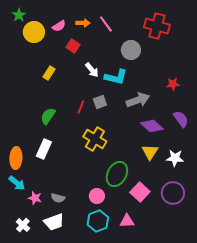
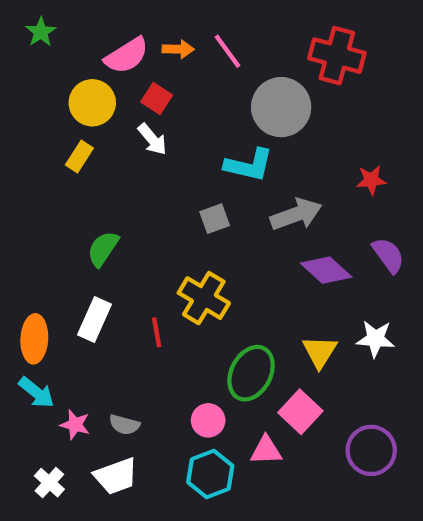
pink semicircle: (59, 26) -> (127, 56), size x1.5
yellow circle: (34, 32) -> (92, 103), moved
gray circle: (131, 50) -> (281, 107), size x1.4
white arrow: (92, 70) -> (152, 139), moved
yellow rectangle: (49, 73) -> (79, 156), moved
red line: (81, 107) -> (157, 332), moved, turned -32
yellow triangle: (150, 152) -> (320, 352), moved
purple circle: (173, 193) -> (371, 450), moved
pink triangle: (127, 221) -> (266, 450), moved

